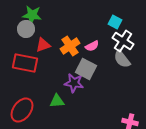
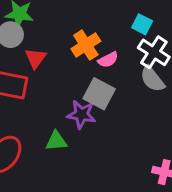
red triangle: (43, 45) -> (36, 58), turned -35
orange cross: (70, 46) -> (86, 45), moved

